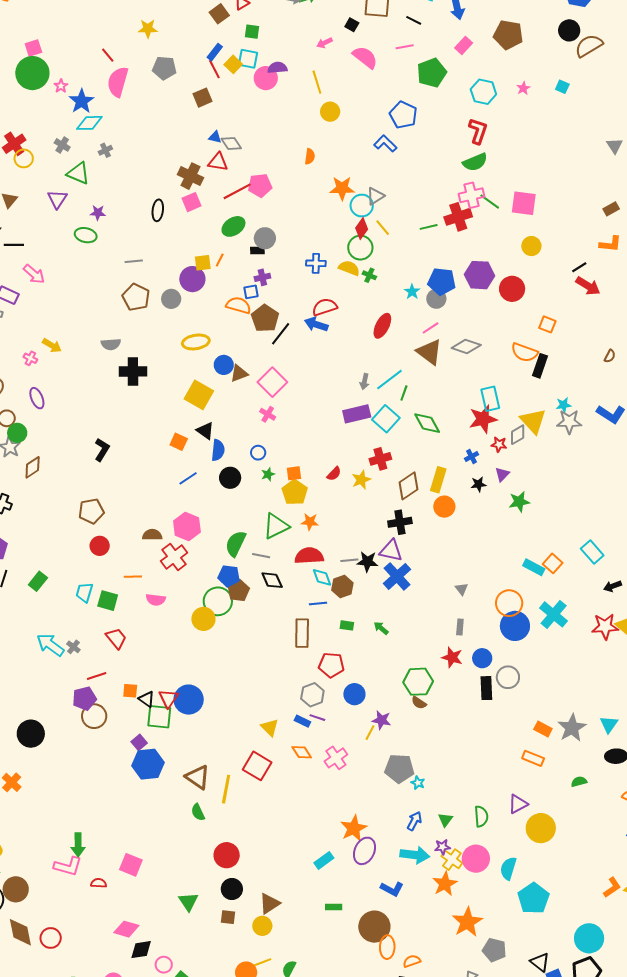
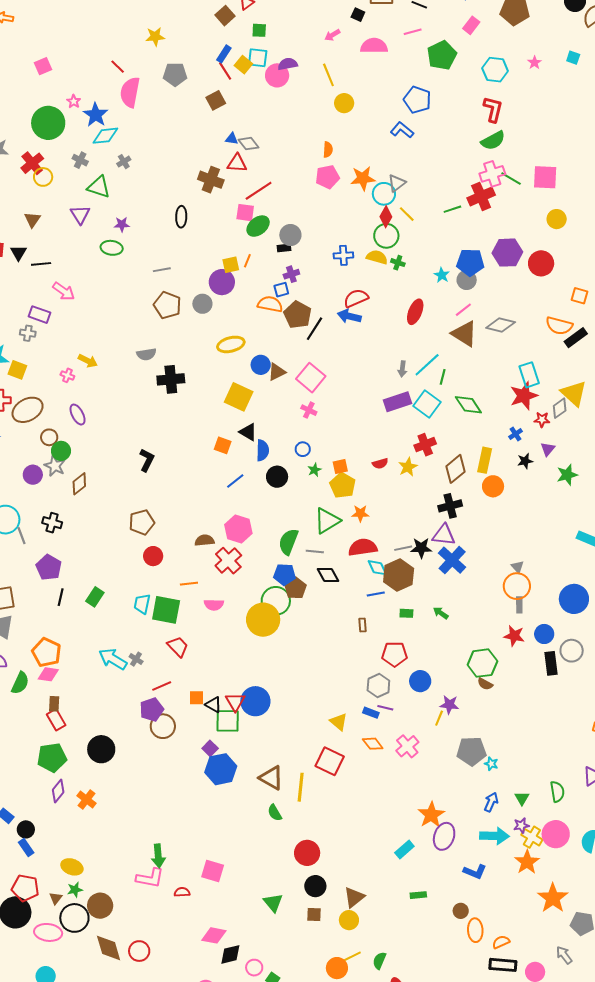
pink semicircle: (365, 57) -> (374, 46), turned -32
green circle: (32, 73) -> (48, 123), moved
pink pentagon: (260, 185) -> (327, 177), moved
pink square: (191, 202) -> (245, 213), moved, turned 36
black rectangle: (540, 366) -> (576, 338), turned 40
red semicircle: (334, 474) -> (380, 463), turned 35
brown hexagon: (342, 587) -> (399, 575), size x1.4
green square: (108, 601) -> (166, 610), size x1.4
orange circle: (509, 603) -> (517, 586), moved
yellow circle: (203, 619) -> (263, 620), size x1.4
brown rectangle: (302, 633) -> (363, 625), size x0.5
brown circle: (374, 927) -> (461, 911), size x0.5

